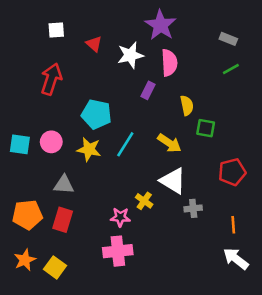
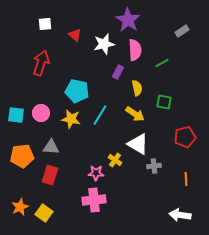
gray rectangle: (228, 39) -> (182, 31), turned -56
green line: (231, 69) -> (162, 63), moved
yellow semicircle: (187, 105) -> (137, 88), moved
orange pentagon: (27, 215) -> (22, 156), moved
white arrow: (236, 259) -> (180, 215), moved, turned -30

